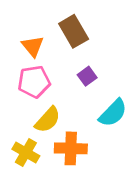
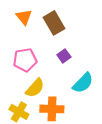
orange triangle: (33, 46) -> (24, 17), moved

